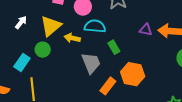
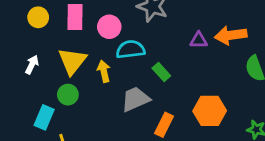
yellow arrow: (72, 38) -> (104, 71), turned 77
gray trapezoid: (91, 63) -> (135, 99), turned -80
orange hexagon: (133, 74) -> (210, 111), moved

